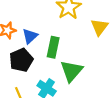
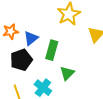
green triangle: (71, 71) -> (67, 73), size x0.7

